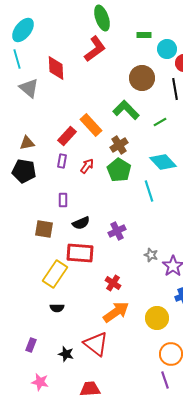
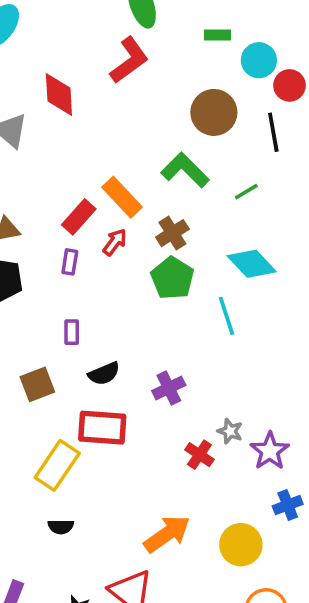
red arrow: (87, 166) -> (115, 242), moved
brown square: (44, 229) -> (37, 384), turned -30
red cross: (113, 283) -> (199, 455), moved

